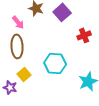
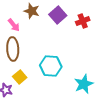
red cross: (84, 35) -> (83, 21), moved

